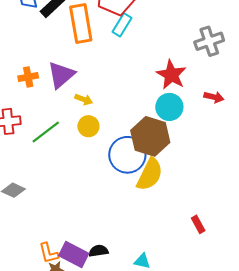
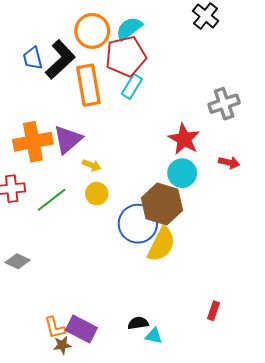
orange cross: (28, 77) -> (33, 142), size x1.8
red rectangle: (198, 224) -> (213, 311), moved, turned 48
black semicircle: (99, 251) -> (138, 323), moved

